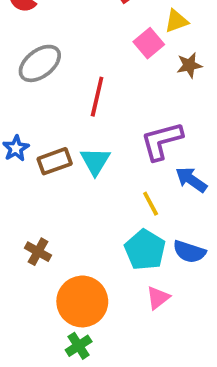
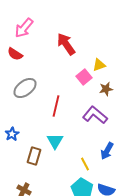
purple L-shape: (162, 141) -> (95, 115), moved, turned 55
brown rectangle: (55, 161) -> (34, 156), moved, turned -54
blue arrow: (191, 180) -> (107, 151), turned -96

